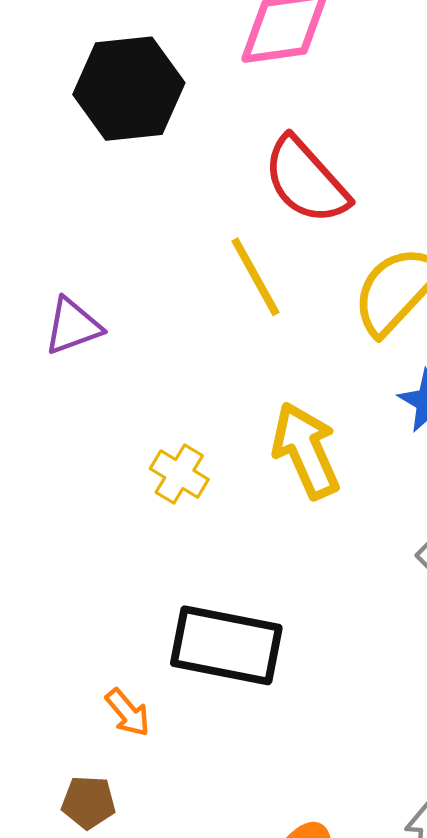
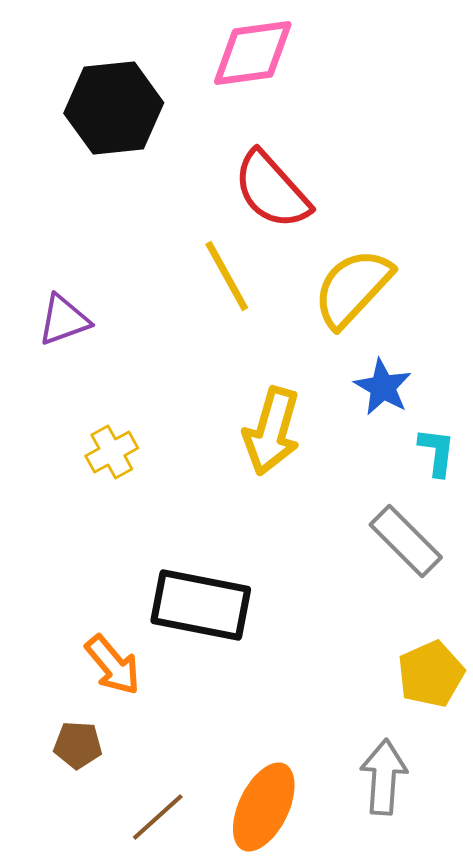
yellow arrow: (306, 450) -> (272, 431), turned -140
yellow cross: (179, 474) -> (112, 452), moved, turned 30
orange arrow: (128, 713) -> (113, 665), size x1.4

